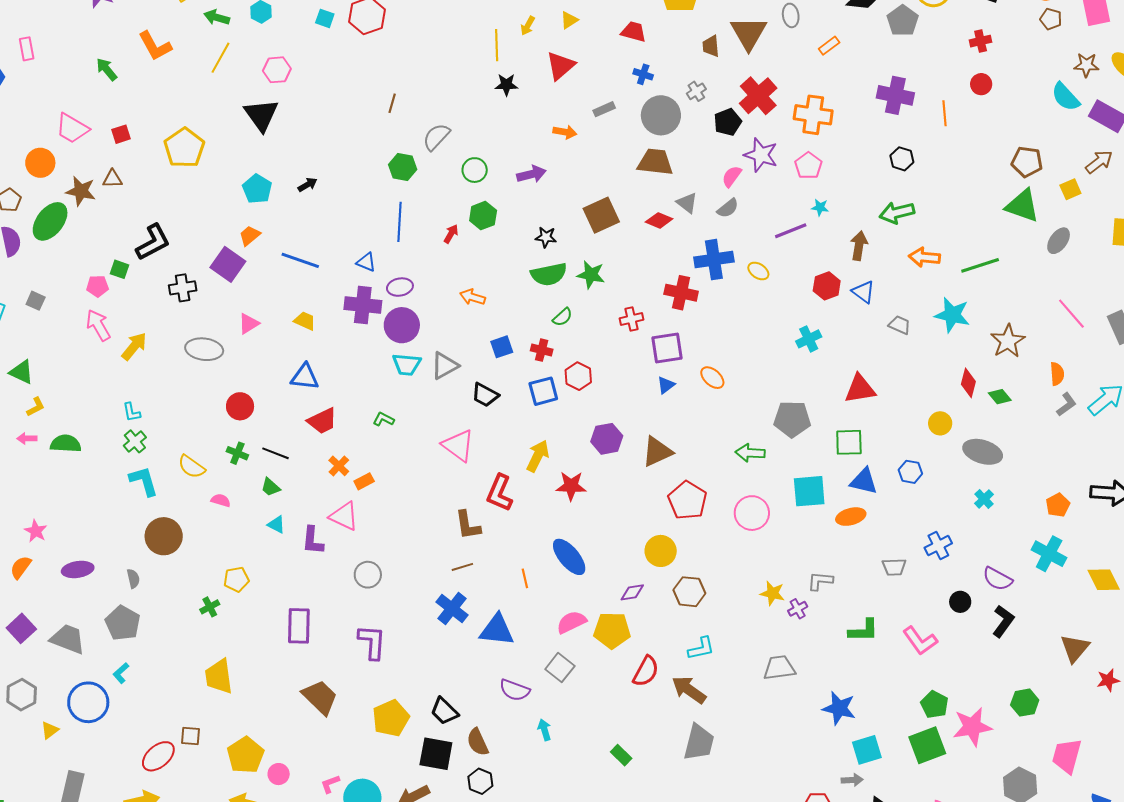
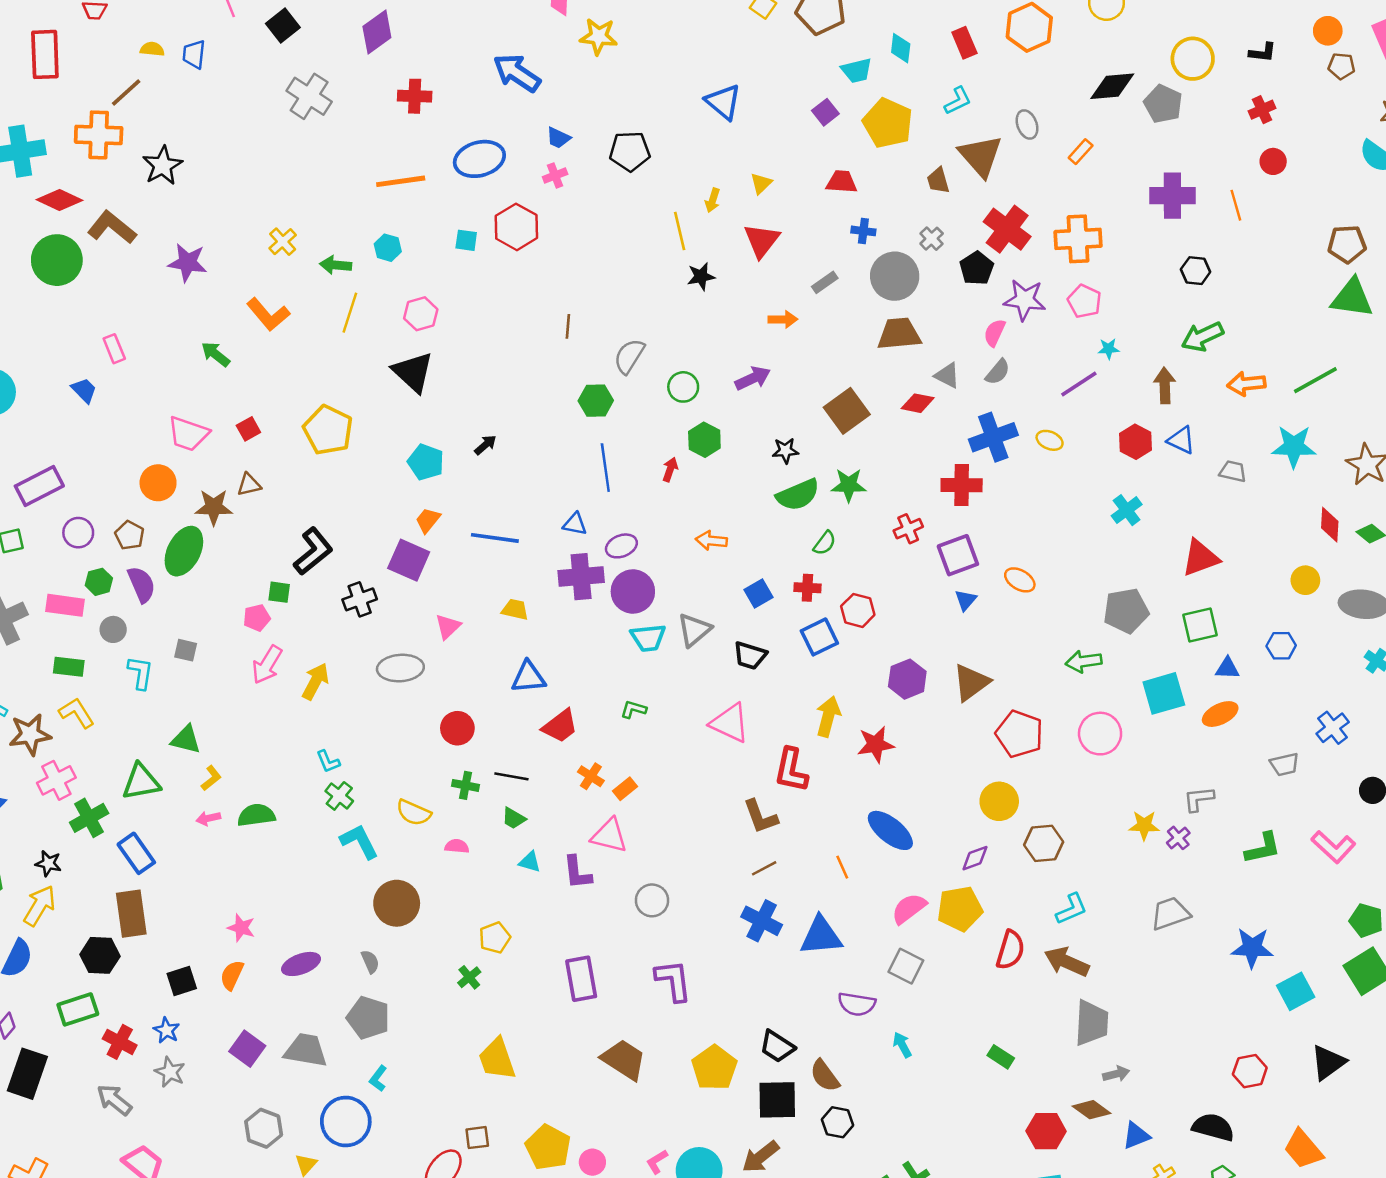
pink arrow: (98, 325) -> (267, 665), turned -108
blue triangle: (864, 481) -> (1227, 668), size x0.7
gray arrow: (852, 780) -> (1116, 1074), moved

